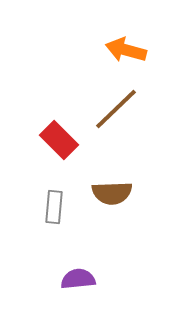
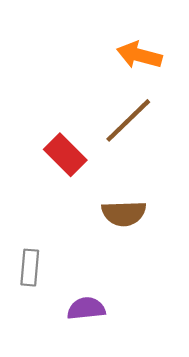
gray rectangle: (54, 207) -> (30, 268), moved

